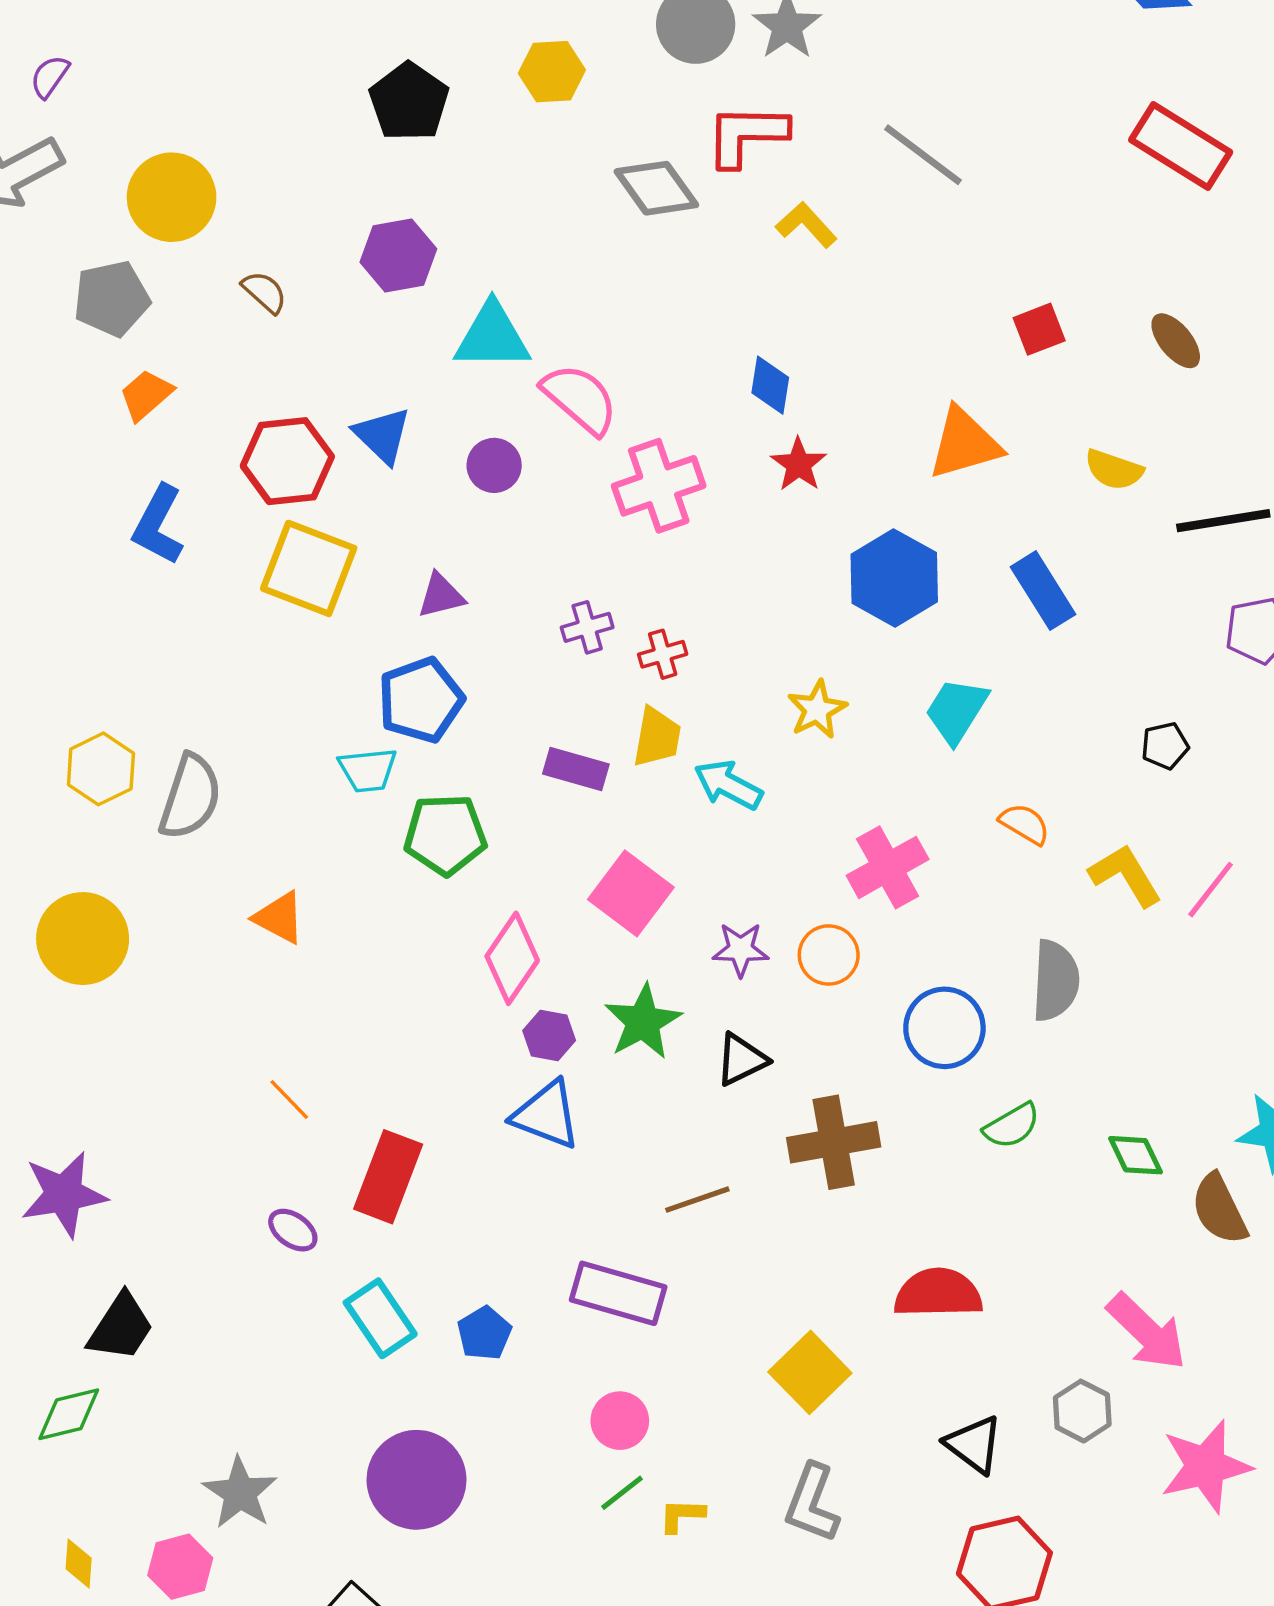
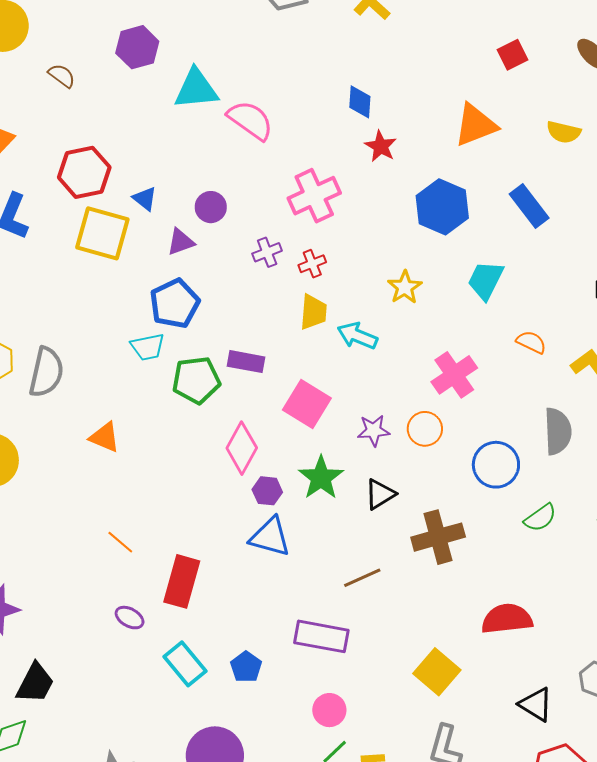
blue triangle: (382, 435) -> (145, 199), moved, size x0.7
purple circle: (494, 465) -> (211, 207), moved
pink cross: (659, 486) -> (314, 196), moved
purple rectangle: (576, 769) -> (246, 362), moved

